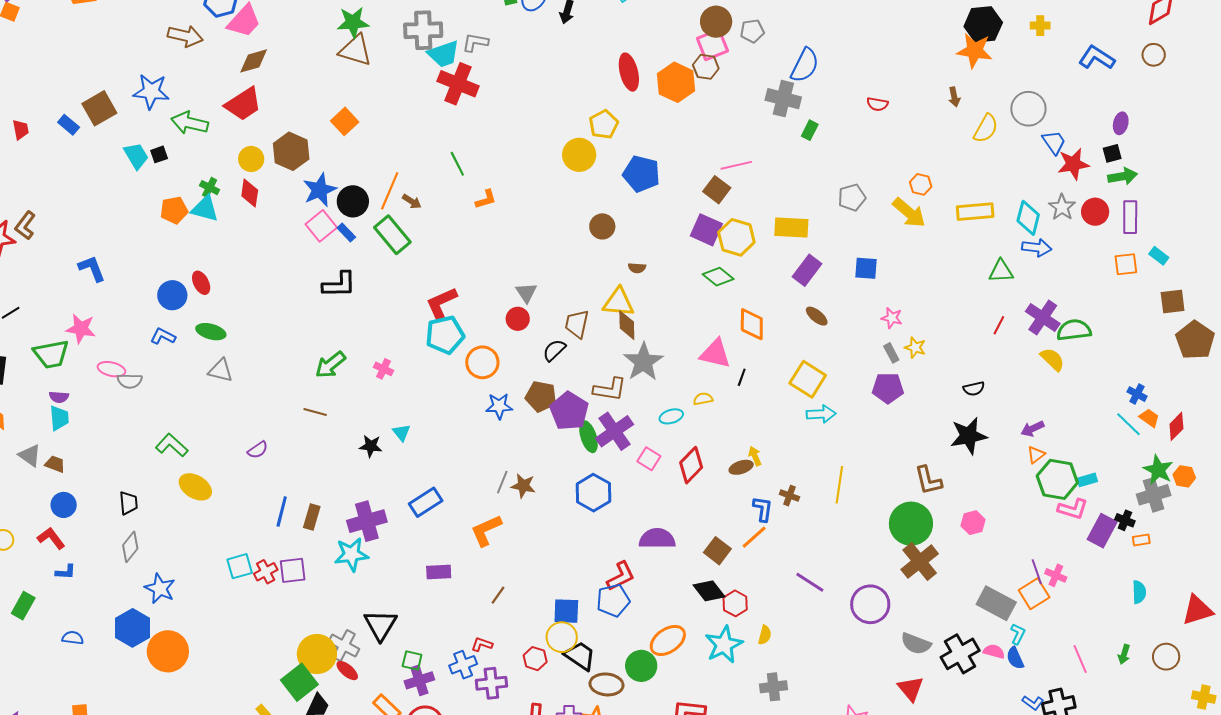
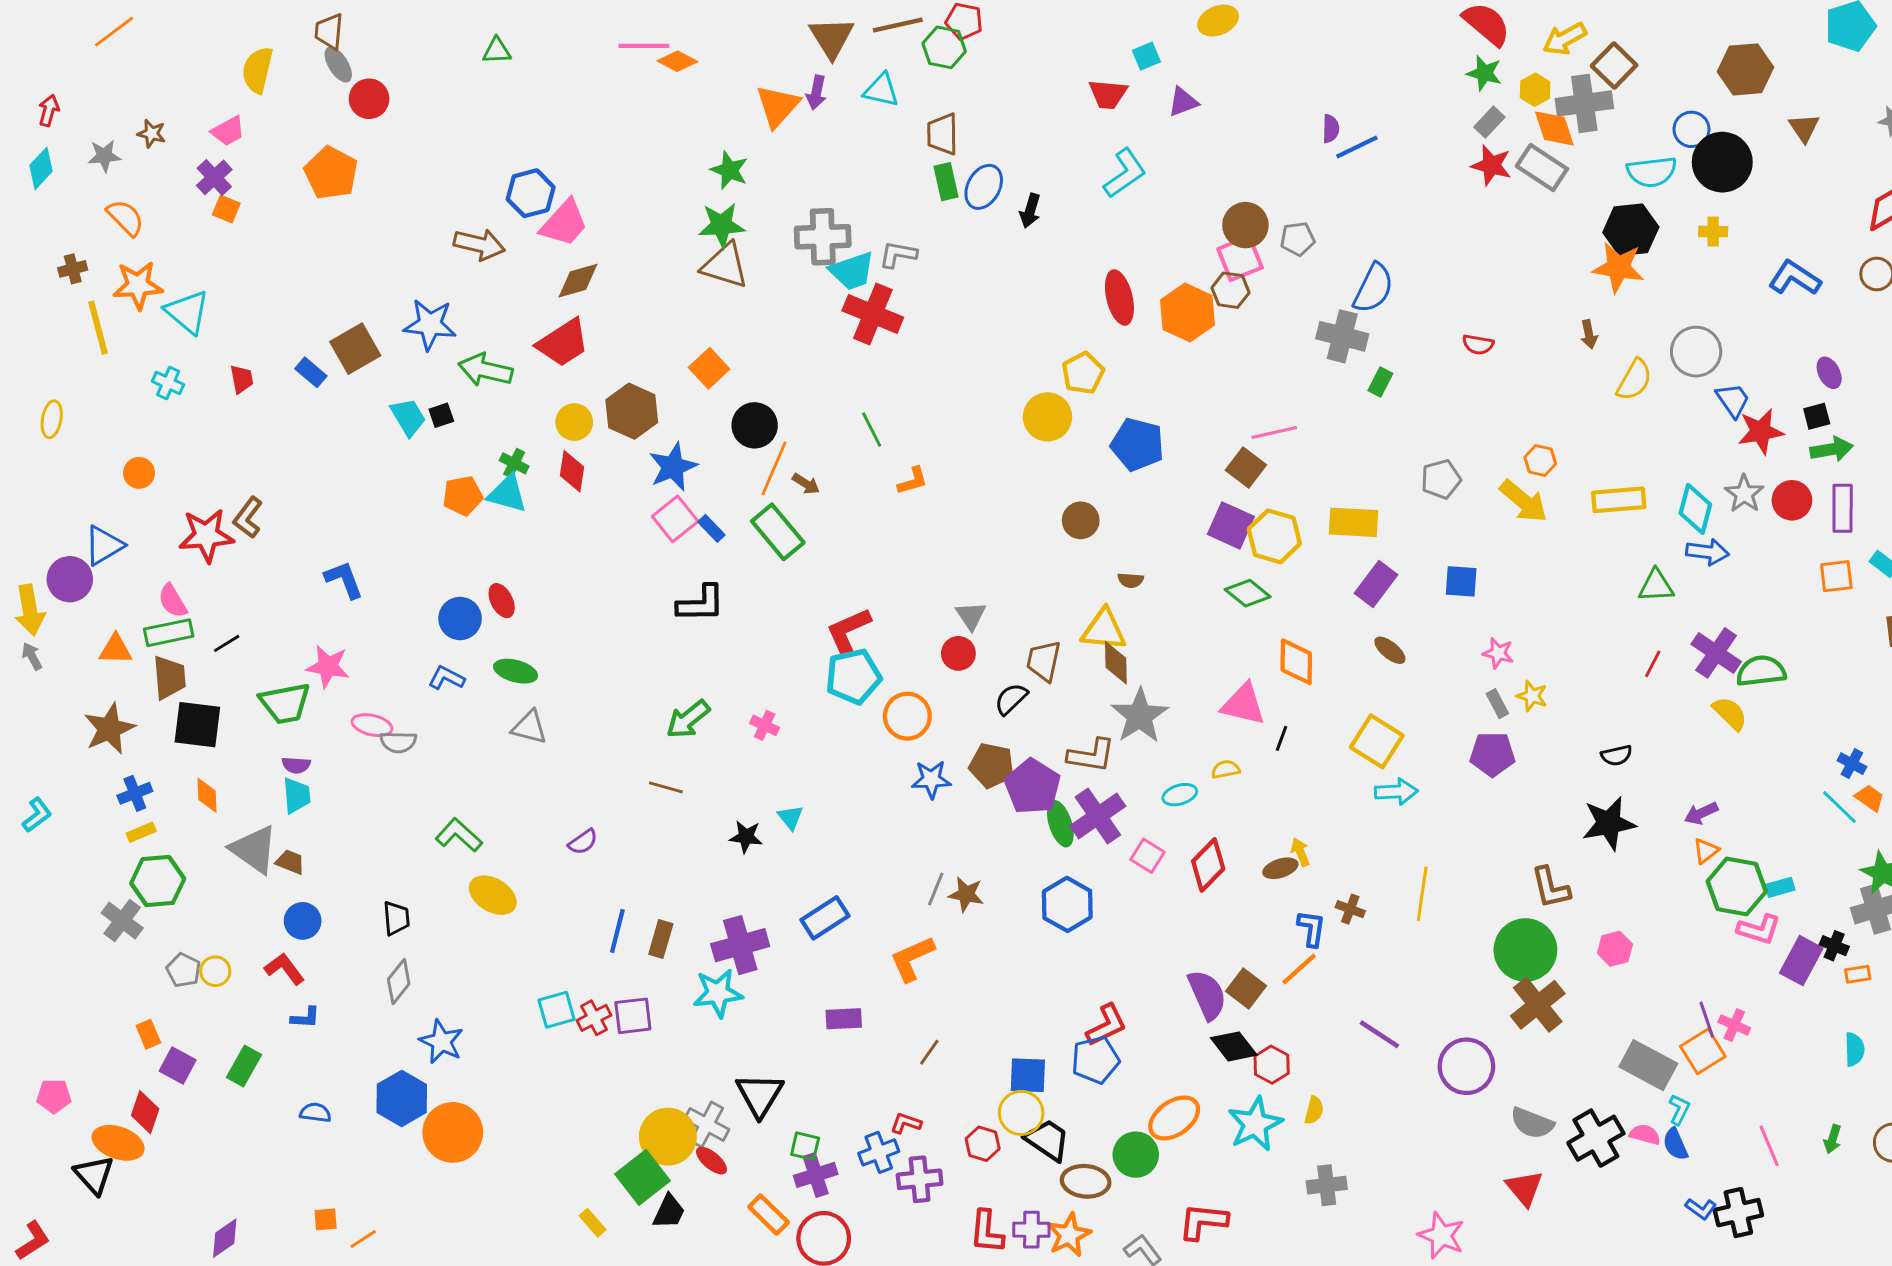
purple ellipse: (1121, 123) -> (1829, 373), turned -40
black circle: (353, 201) -> (755, 425), moved
gray triangle: (30, 455) -> (254, 849), size x1.5
purple semicircle: (657, 539) -> (1207, 995), moved, turned 66

